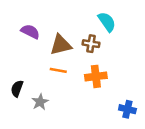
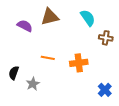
brown cross: (91, 44) -> (106, 38), moved
brown triangle: (61, 45) -> (50, 17), moved
blue cross: (127, 109) -> (105, 90), turned 32

